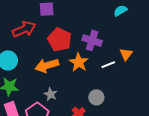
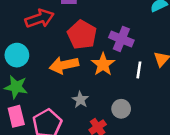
white line: (108, 65) -> (139, 70), turned -64
gray star: (51, 94) -> (80, 100), moved

